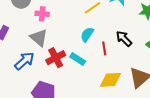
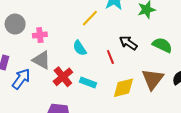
cyan semicircle: (87, 34) -> (80, 48), moved, turned -56
cyan rectangle: (78, 59) -> (88, 83), moved
blue arrow: (24, 61) -> (21, 79), moved

